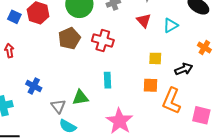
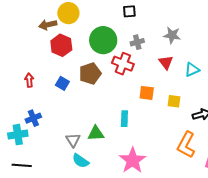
blue square: (14, 17) -> (62, 83), moved
red cross: (103, 40) -> (123, 64), moved
orange square: (150, 85) -> (147, 93), moved
blue cross: (34, 86) -> (33, 118), moved, turned 35

